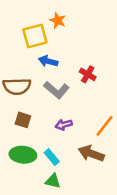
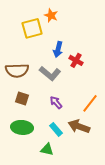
blue arrow: (48, 61) -> (58, 49), moved, turned -91
purple arrow: (64, 125) -> (56, 102), turned 64
cyan rectangle: (52, 157) -> (56, 129), moved

